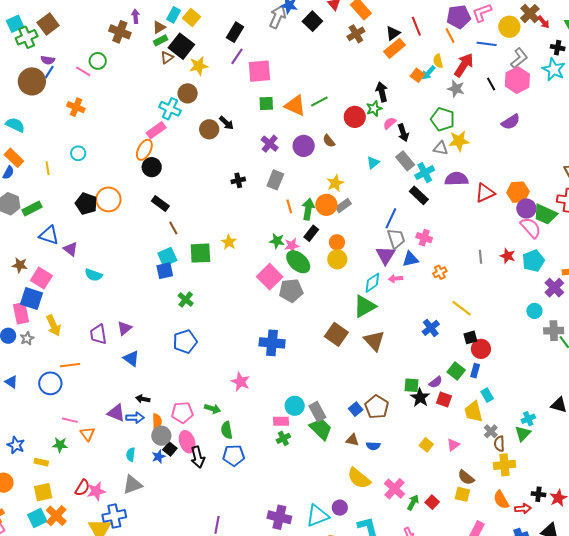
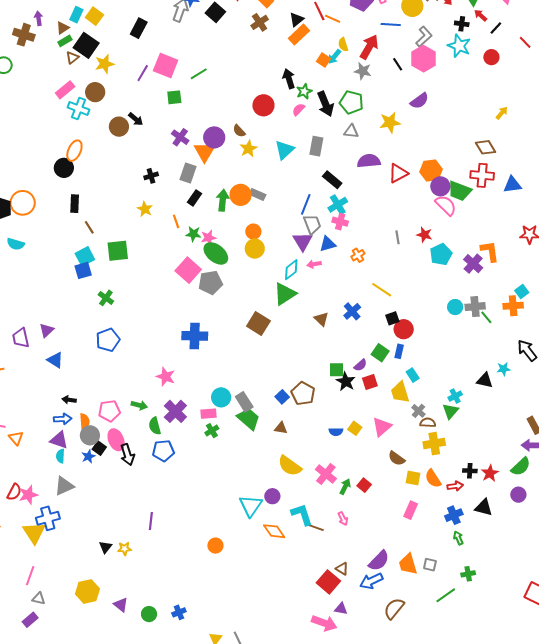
orange line: (450, 35) -> (333, 19), moved, turned -35
purple line: (237, 56) -> (143, 73), moved
pink square: (259, 71) -> (166, 66), turned 30
green line: (319, 101) -> (199, 74), moved
orange triangle: (295, 106) -> (205, 152), moved, turned 40
green star: (374, 109) -> (304, 91), moved
pink rectangle: (156, 130) -> (65, 90), moved
black arrow: (403, 133) -> (325, 104), moved, size x1.4
yellow star: (459, 141) -> (390, 122), moved
orange ellipse: (144, 150) -> (74, 151), moved
gray rectangle: (405, 161) -> (316, 146), turned 54
cyan triangle: (373, 163) -> (285, 150), size x1.5
cyan cross: (425, 173) -> (338, 205), moved
yellow star: (335, 183) -> (248, 149), moved
black rectangle: (160, 203) -> (75, 204), turned 60
gray rectangle: (343, 205) -> (258, 194), turned 63
orange line: (289, 206) -> (176, 221), moved
black rectangle: (311, 233) -> (195, 198), moved
yellow star: (229, 242) -> (145, 209), moved
cyan pentagon: (533, 261) -> (441, 254), moved
cyan semicircle: (94, 275) -> (16, 244), moved
cyan circle: (534, 311) -> (455, 307), moved
brown triangle: (374, 341) -> (321, 319), moved, size x0.7
red square: (444, 399) -> (370, 382), turned -35
purple triangle: (116, 413) -> (59, 440), moved
brown semicircle: (499, 444) -> (428, 423), turned 98
pink triangle: (453, 445) -> (382, 427), size x1.5
blue semicircle: (373, 446) -> (336, 432), moved
yellow square: (462, 494) -> (413, 478), moved
cyan triangle: (317, 516) -> (251, 506), turned -30
purple cross: (279, 517) -> (175, 411), moved, turned 35

